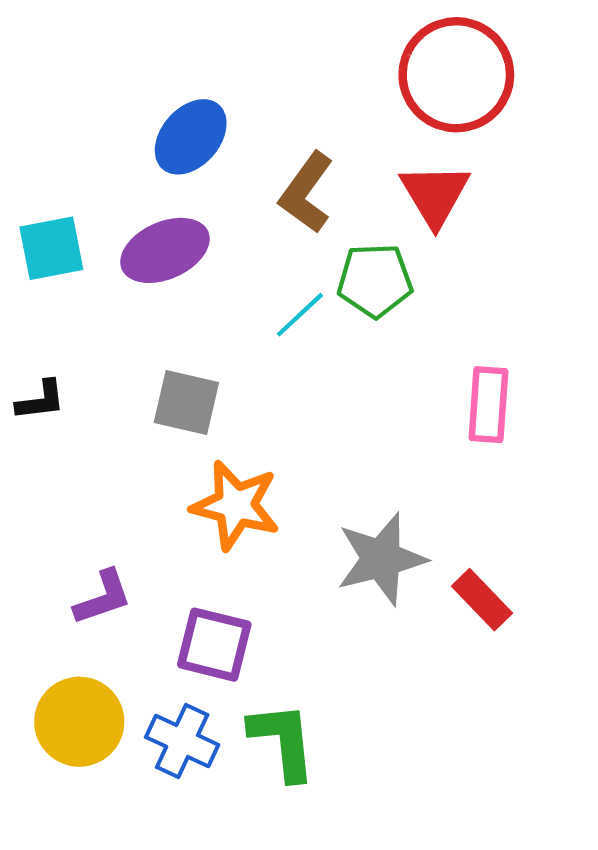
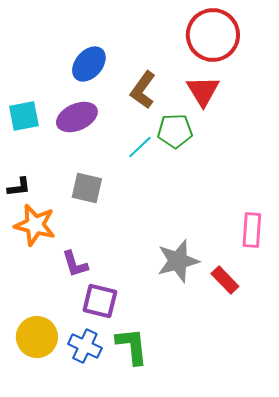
pink rectangle: (488, 405) -> (252, 230), moved
orange star: (236, 505) -> (35, 225), moved
purple L-shape: (103, 597) -> (75, 264), moved, turned 92

